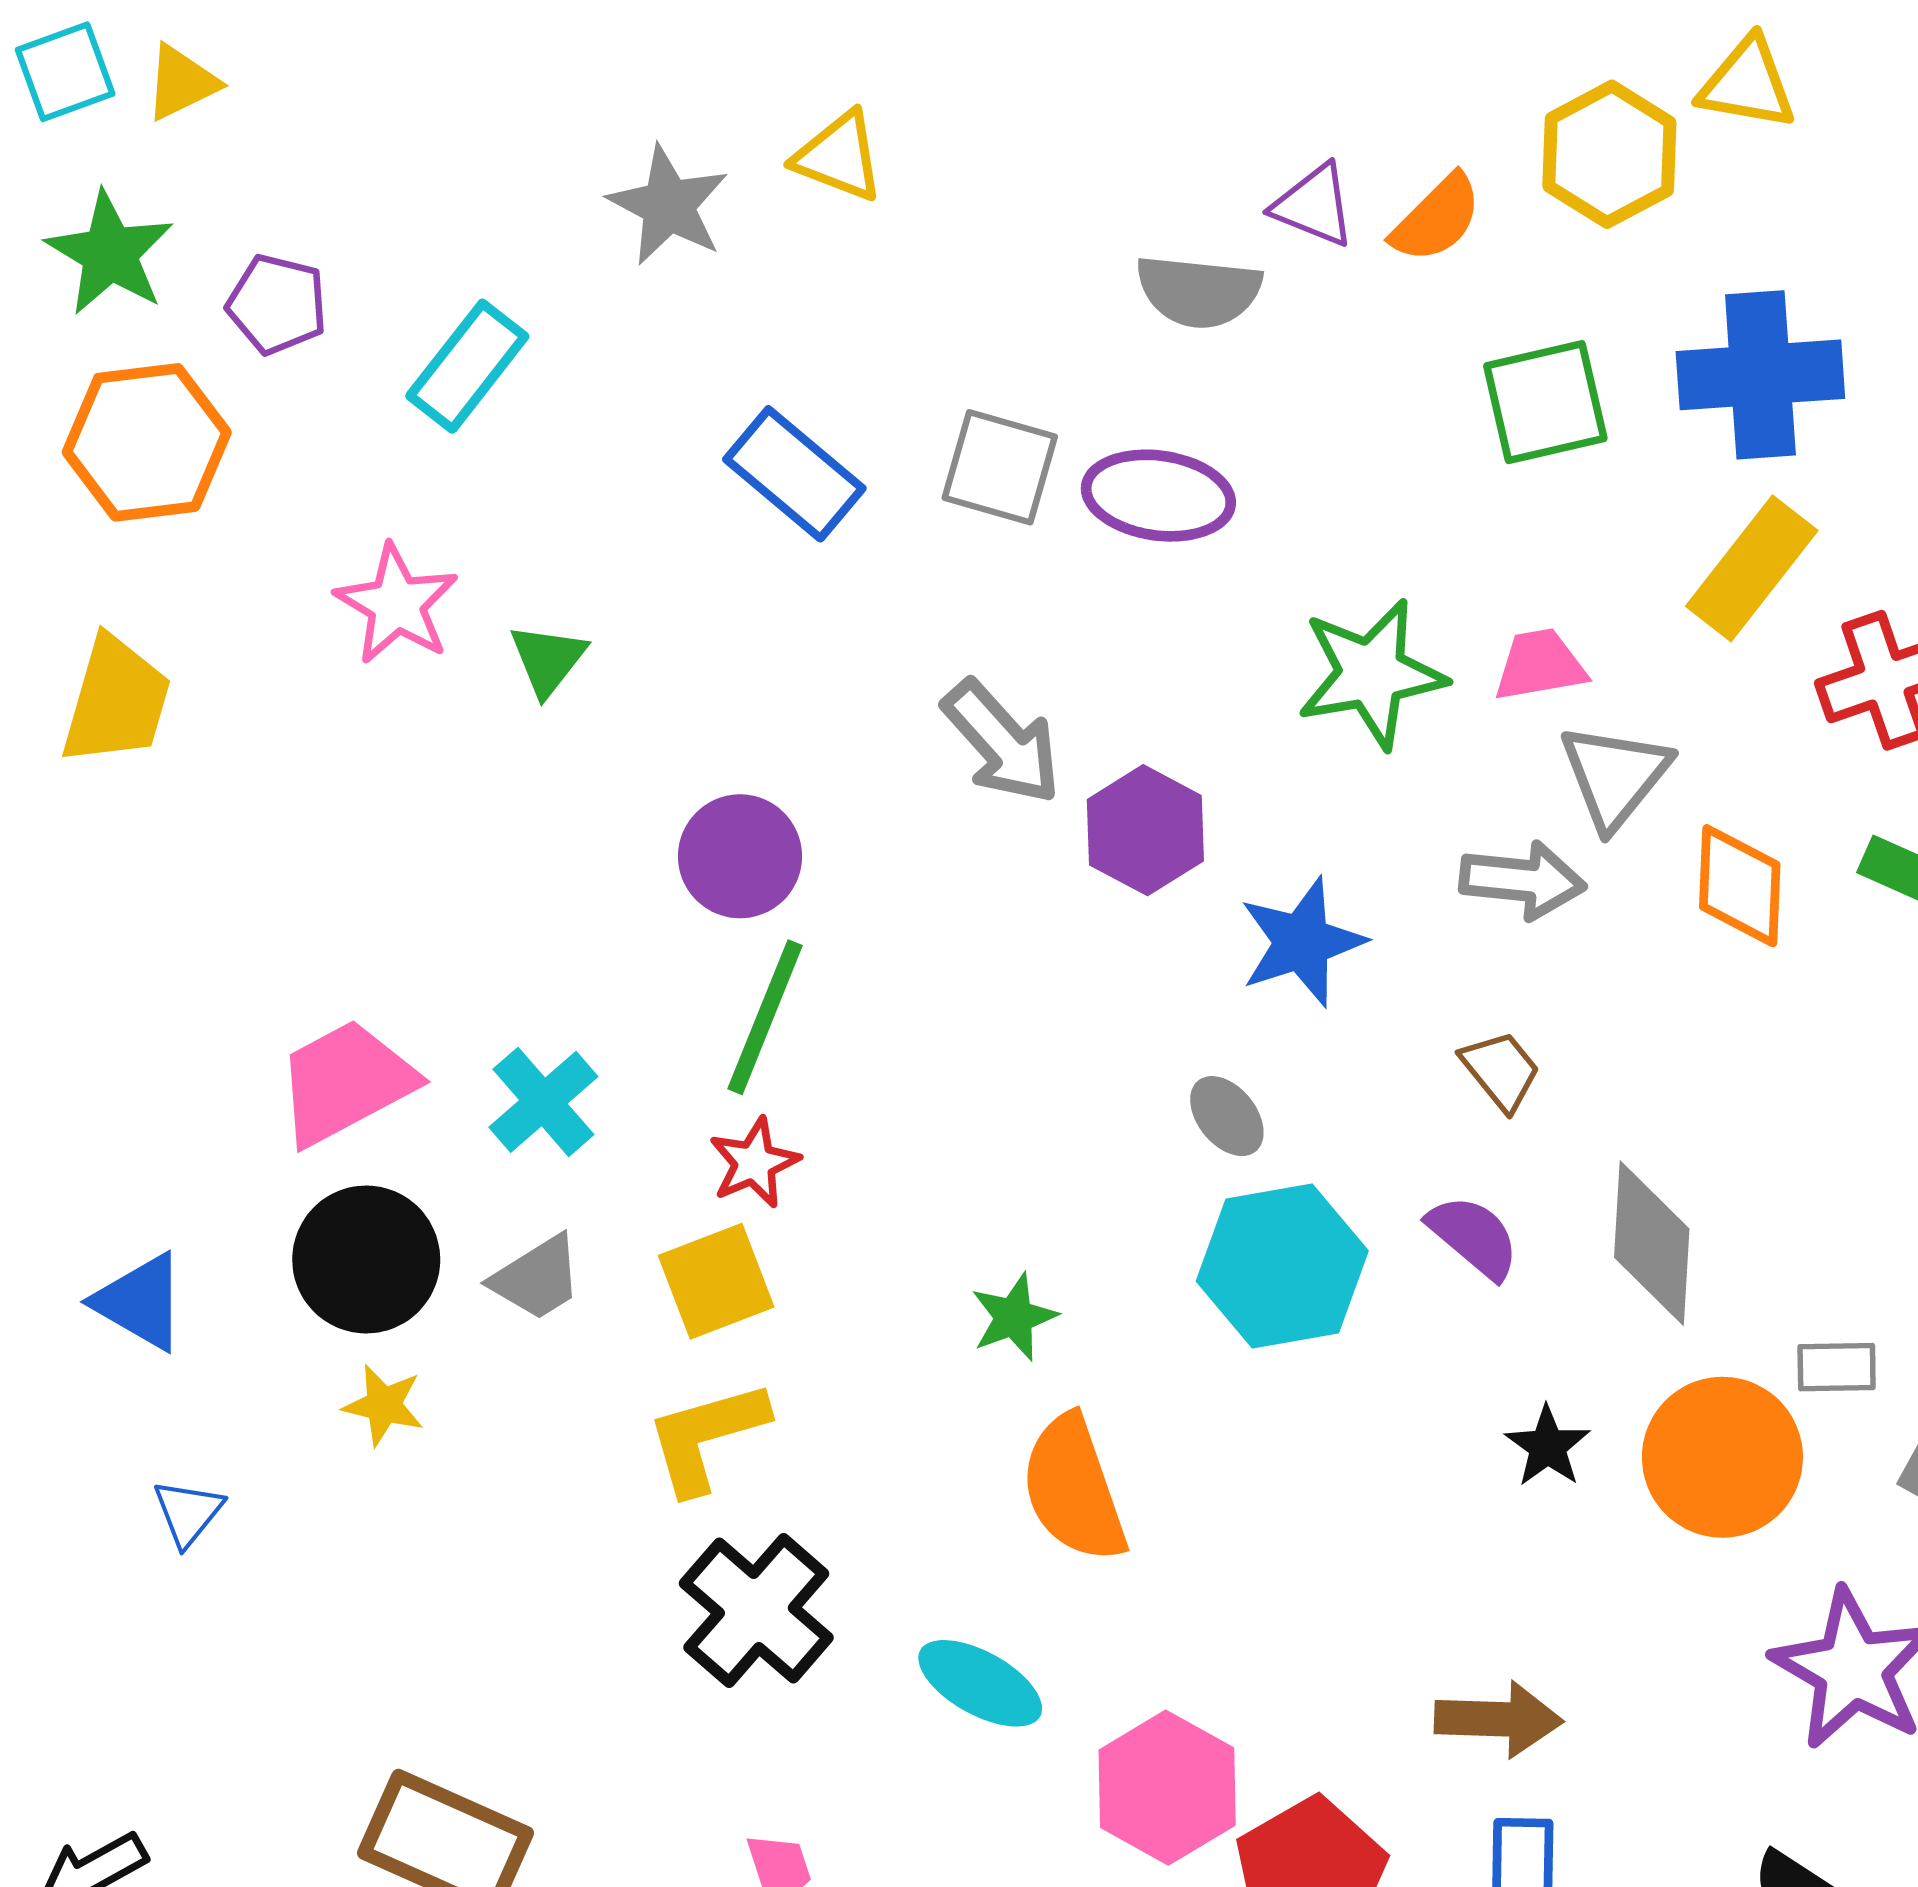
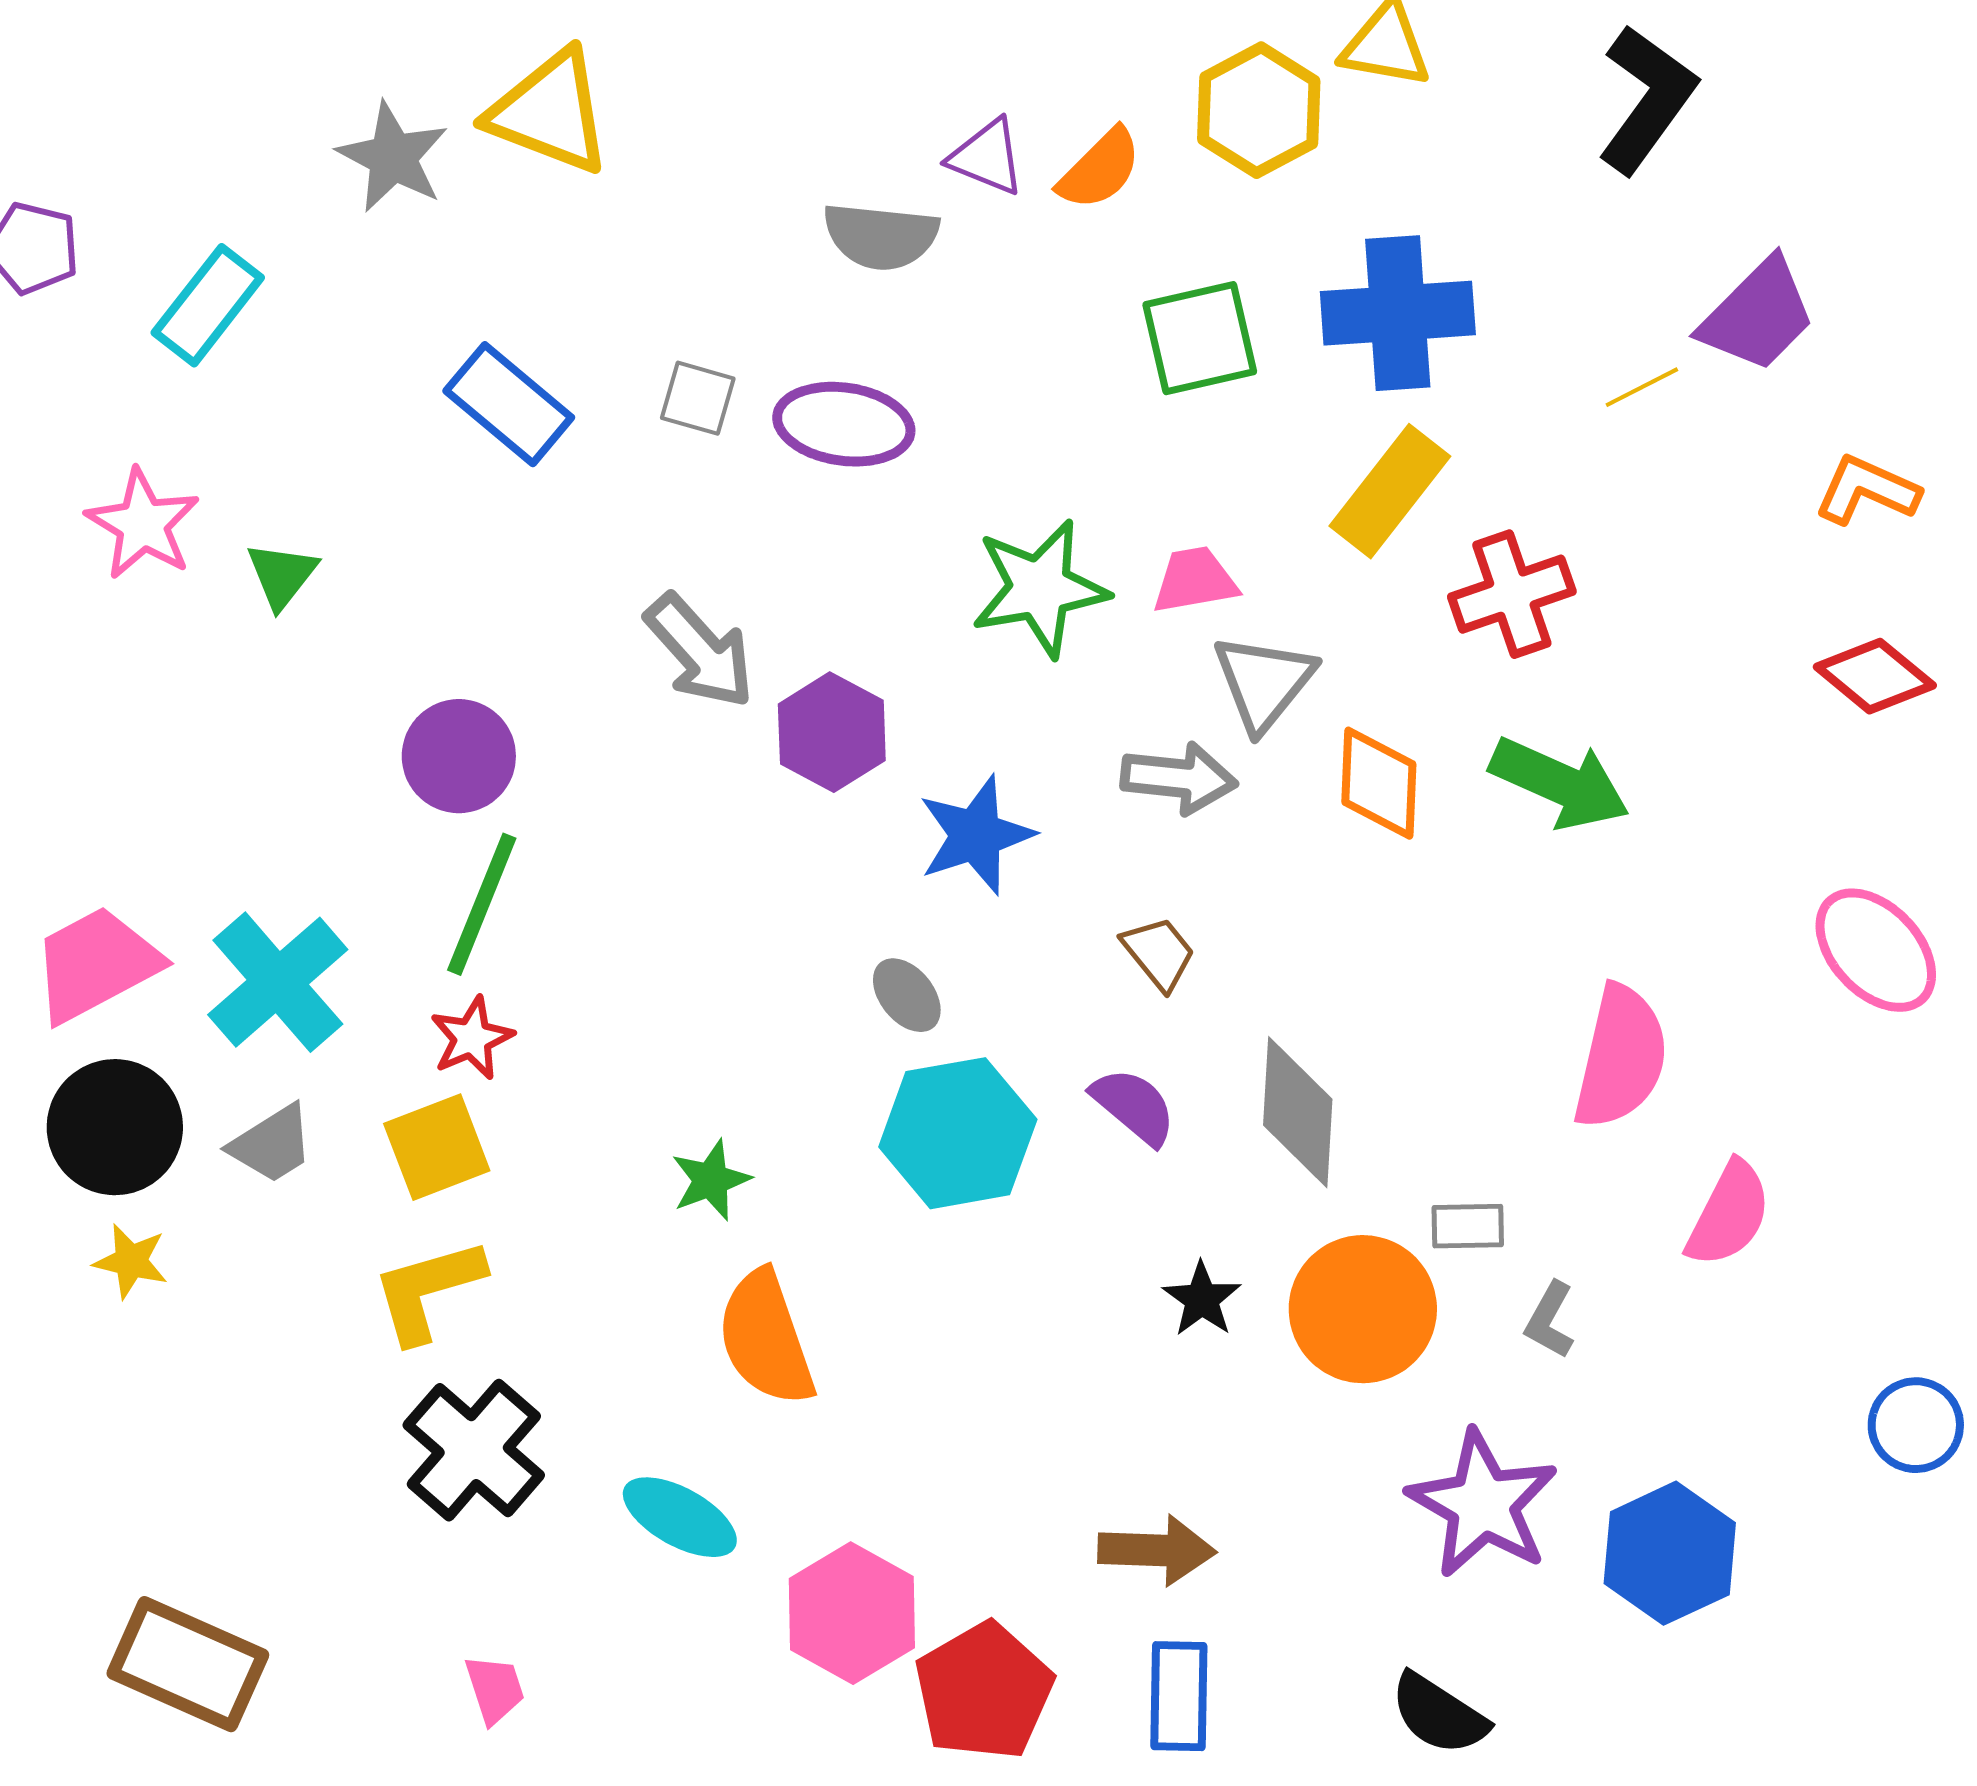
yellow triangle: (839, 156) -> (550, 112), size x1.5
gray square: (1000, 467) -> (698, 398), size x0.7
cyan cross: (543, 1102) -> (278, 982), size x1.4

